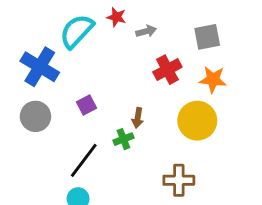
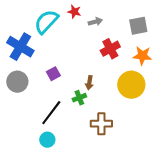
brown cross: (179, 180) -> (101, 124), moved

